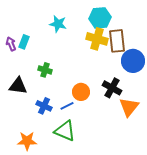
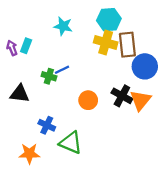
blue cross: (44, 106) -> (47, 125), moved
blue line: (67, 106) -> (62, 70), moved
orange triangle: (129, 107) -> (140, 100), moved

